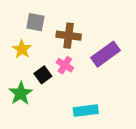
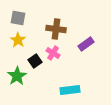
gray square: (35, 22) -> (18, 18), moved
purple rectangle: (105, 54) -> (86, 44), size x0.7

